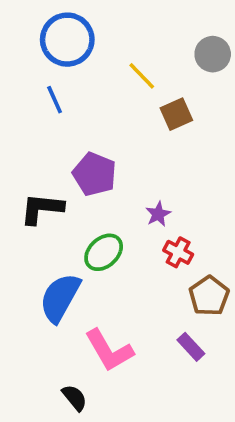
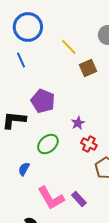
blue semicircle: (60, 298) -> (24, 169), size x0.5
purple rectangle: (191, 347) -> (79, 199), moved

